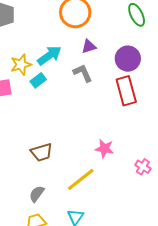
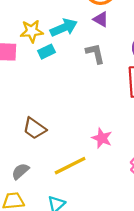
purple triangle: (89, 46) -> (101, 19), moved, turned 35
brown trapezoid: (42, 152) -> (35, 128), turned 40

